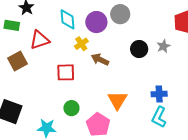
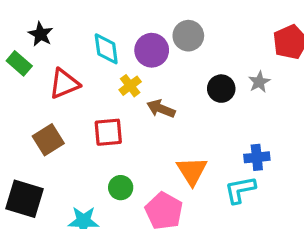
green rectangle: (12, 25) -> (19, 63), turned 35
brown square: (18, 61) -> (48, 140), moved
cyan L-shape: (159, 117) -> (240, 190), moved, turned 55

